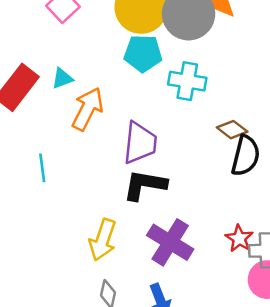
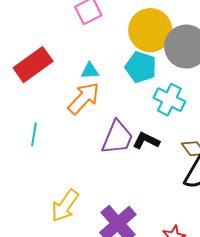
cyan triangle: (62, 78) -> (90, 71), moved
black L-shape: (145, 185) -> (146, 141), moved, size x0.7

